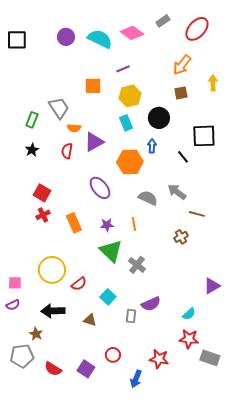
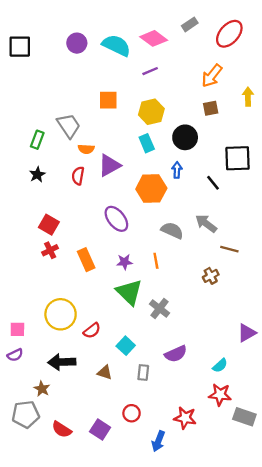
purple line: (123, 69) -> (150, 71), moved
gray rectangle: (131, 316) -> (143, 372), moved

